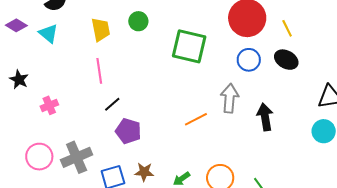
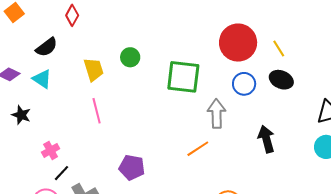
black star: (19, 79) -> (21, 115), moved
gray arrow: (230, 98) -> (217, 114), moved
black line: (112, 104) -> (61, 173), moved

